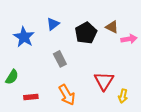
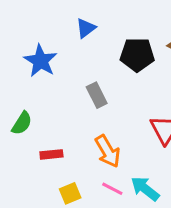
blue triangle: (53, 24) -> (86, 28), moved
black pentagon: (86, 33) -> (137, 55), turned 30

